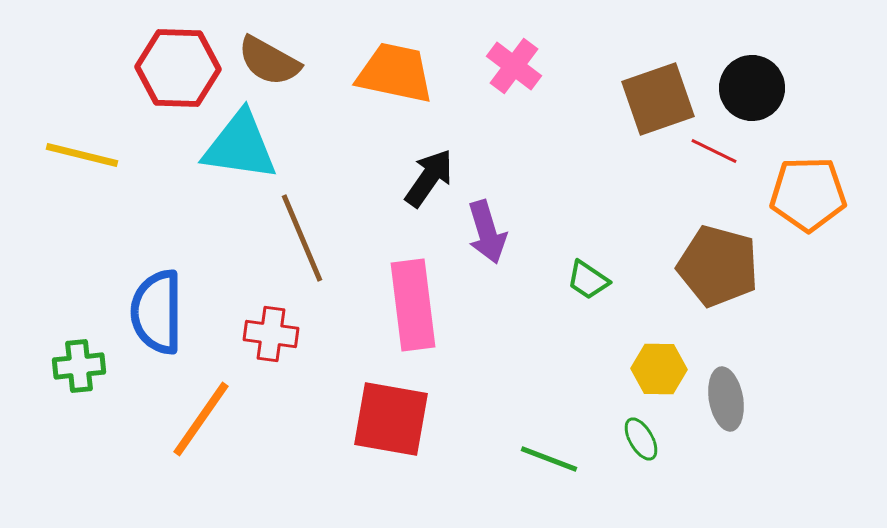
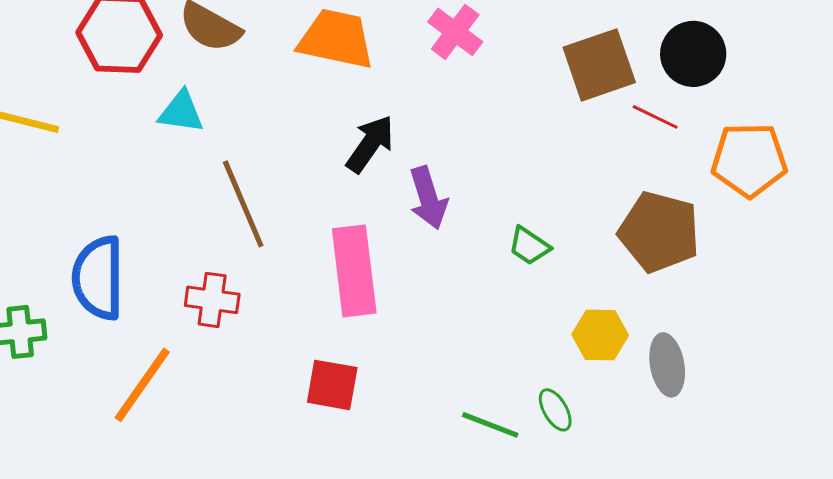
cyan triangle: (240, 146) -> (181, 112), size x0.6
red square: (391, 419) -> (332, 385), size x0.7
green ellipse: (641, 439) -> (555, 410), moved

